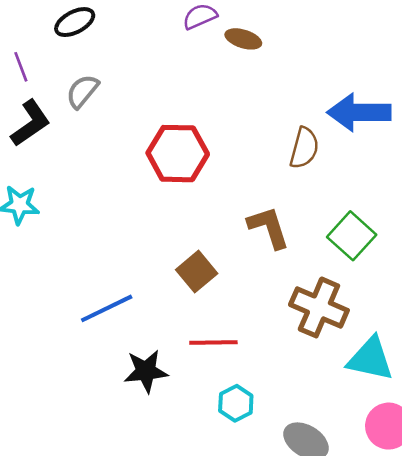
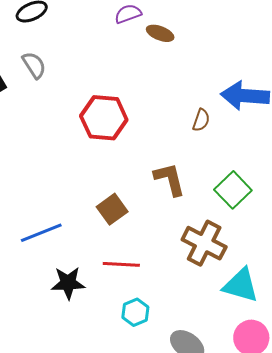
gray semicircle: (82, 91) -> (34, 65), turned 104
brown semicircle: (304, 148) -> (201, 120), size x0.7

